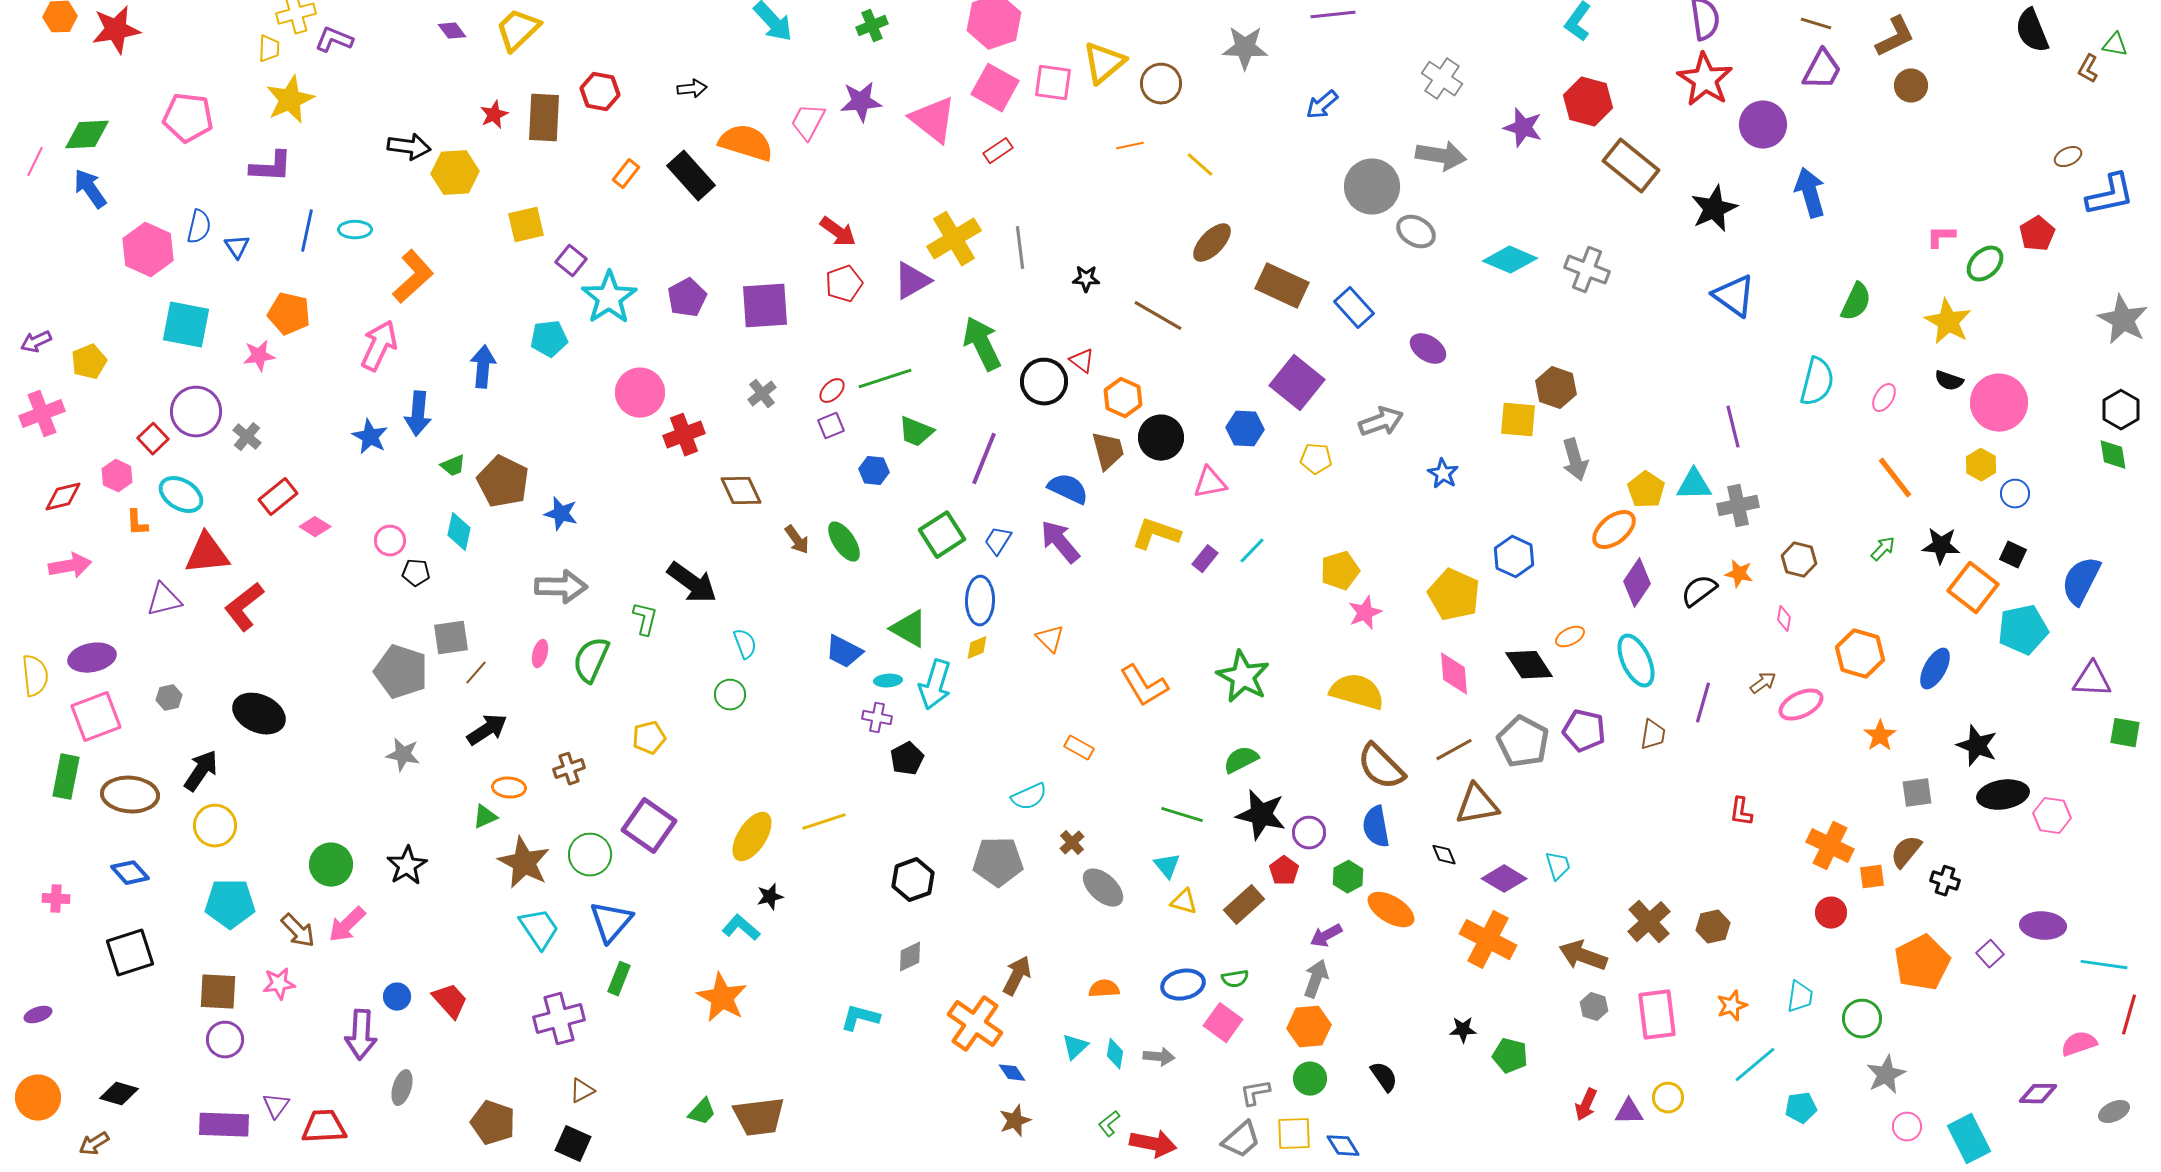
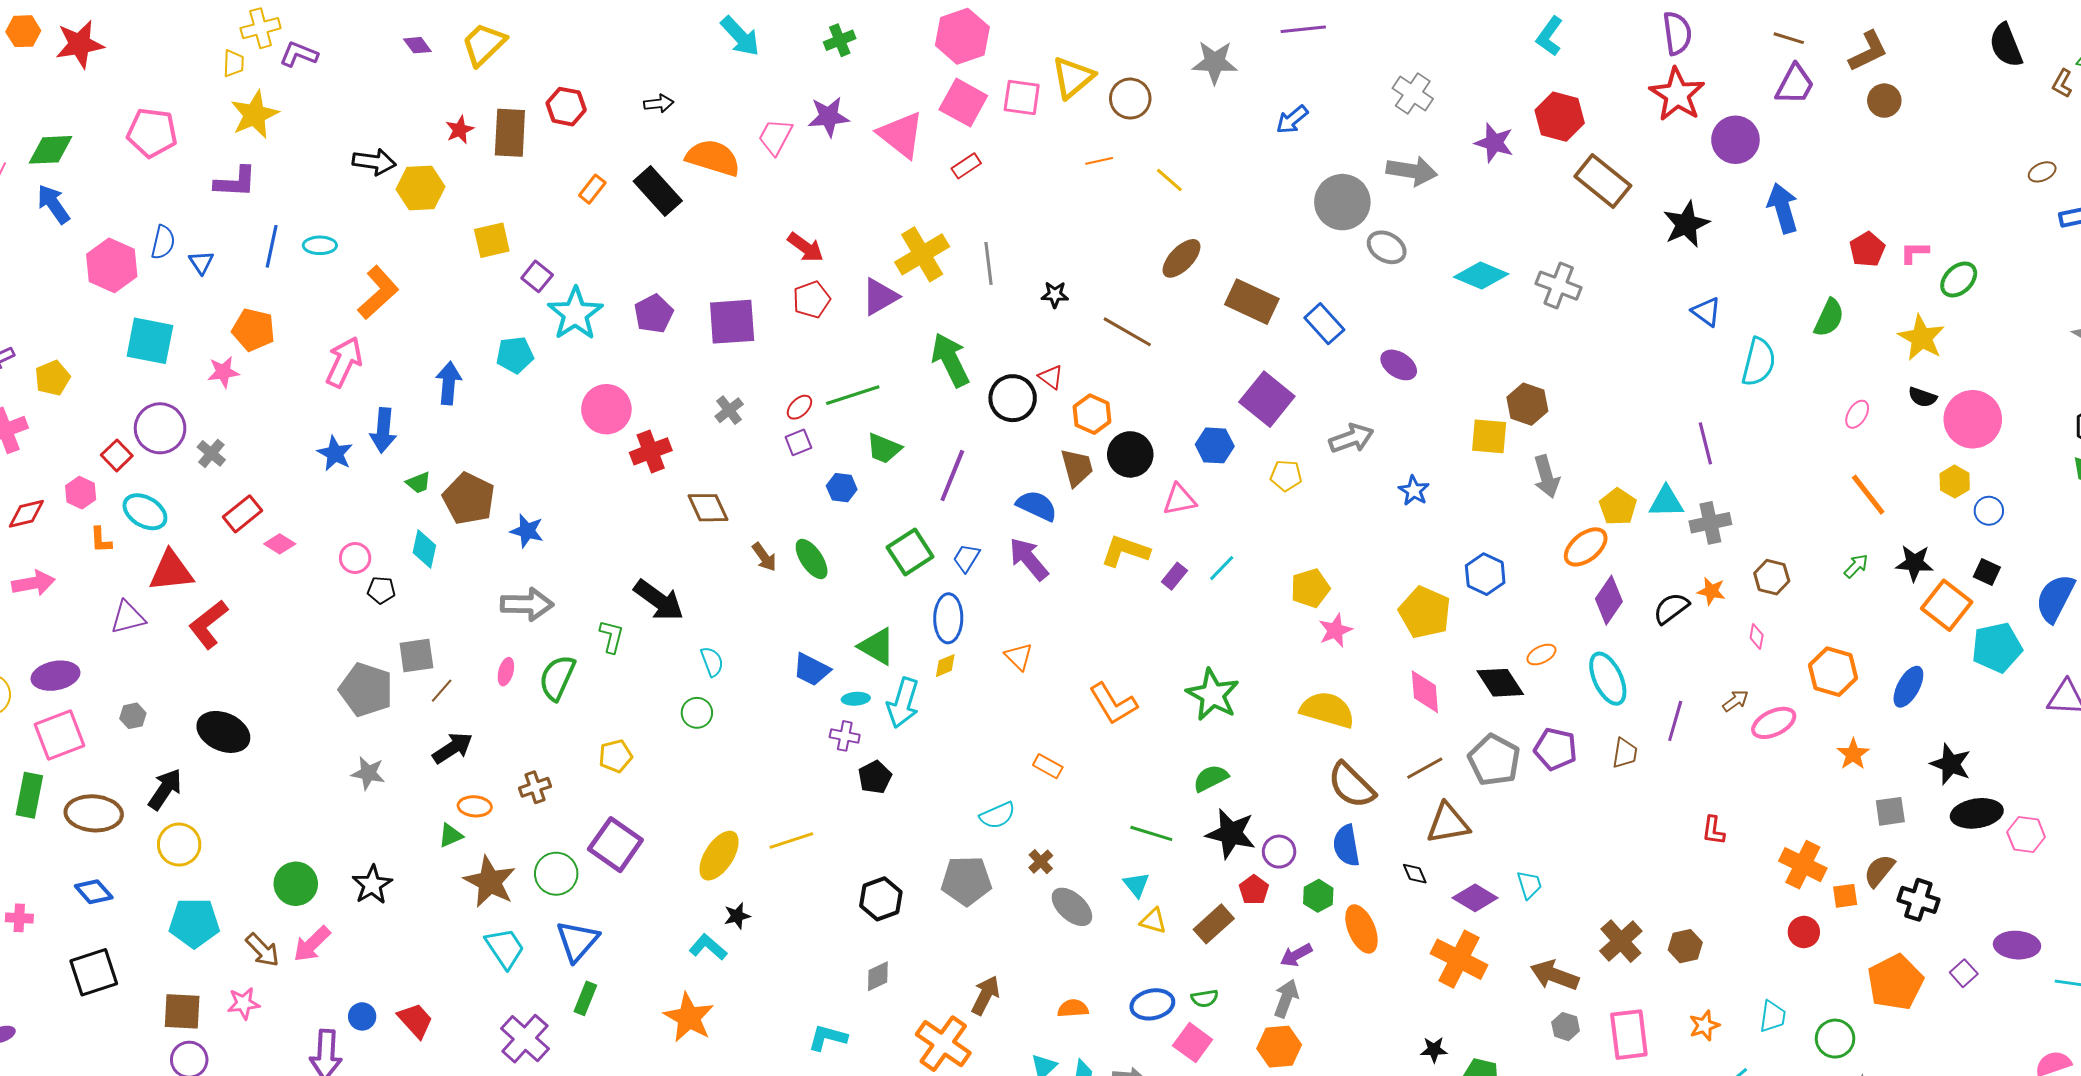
red pentagon: (2037, 234) -> (1867, 249), moved
blue triangle: (1734, 296) -> (1706, 312), size x0.7
cyan semicircle: (1817, 382) -> (1759, 362), moved
black cross: (1945, 881) -> (1918, 900), size x1.4
orange ellipse: (1391, 910) -> (1361, 929), turned 36
purple cross: (559, 1019) -> (525, 1039), turned -33

